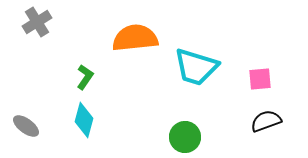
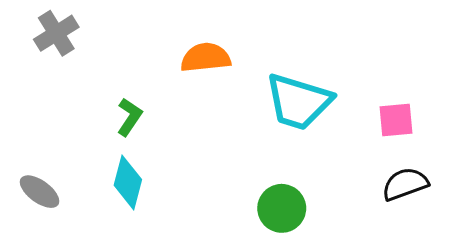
orange semicircle: (135, 38) -> (206, 58), size x0.7

